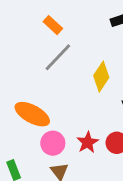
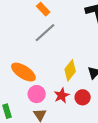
yellow diamond: (101, 77) -> (70, 70), moved

